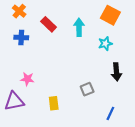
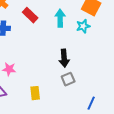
cyan star: (105, 44) -> (83, 26), moved
black arrow: (116, 72) -> (64, 58), moved

